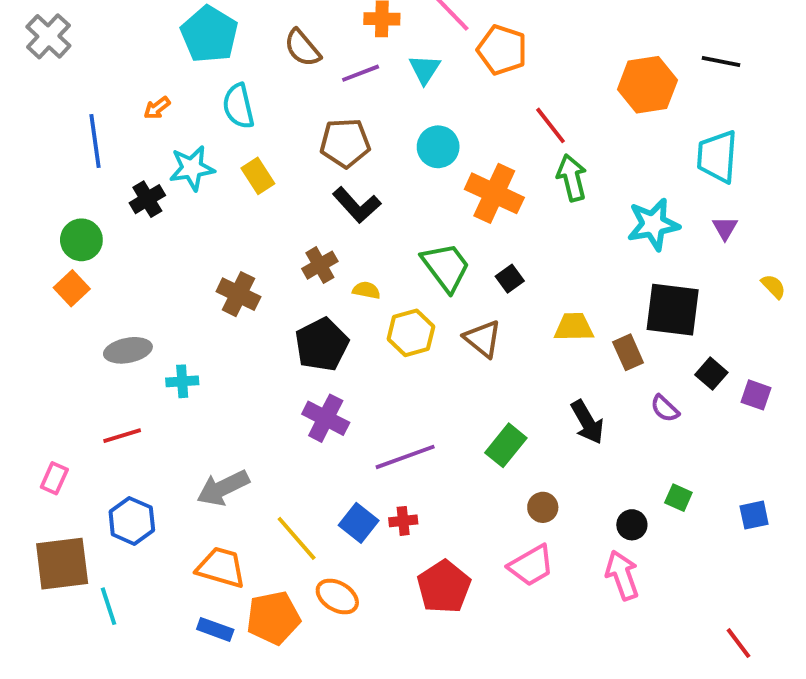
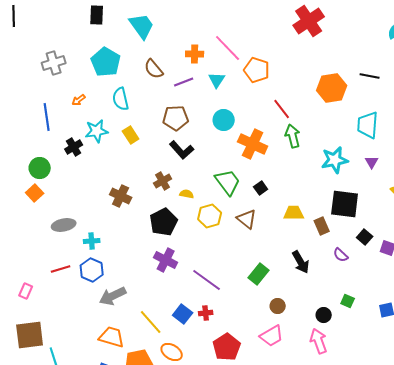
gray cross: (48, 36) -> (54, 63), moved, turned 30
purple line: (405, 457) -> (207, 280), turned 56
blue hexagon: (132, 521) -> (92, 270), moved

